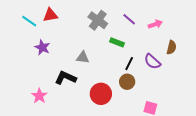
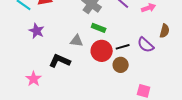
green rectangle: (117, 42) -> (99, 28), moved
black line: (129, 64) -> (123, 47), turned 48
red circle: (101, 94) -> (102, 51), moved

